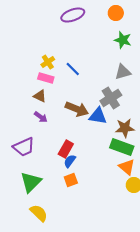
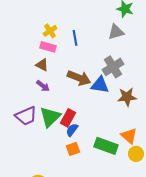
blue line: (73, 69) -> (75, 38), turned 35
gray triangle: (123, 72) -> (116, 32), moved
green rectangle: (122, 147) -> (106, 146), moved
green triangle: (31, 182) -> (50, 117), moved

